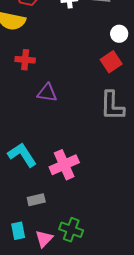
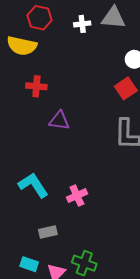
pink cross: (64, 165) -> (77, 196), size x0.7
cyan rectangle: (18, 231) -> (29, 264), turned -60

